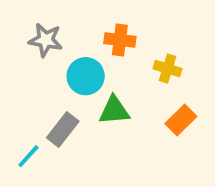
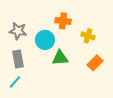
gray star: (46, 40) -> (18, 31), moved
gray rectangle: (63, 130) -> (18, 59), moved, turned -48

